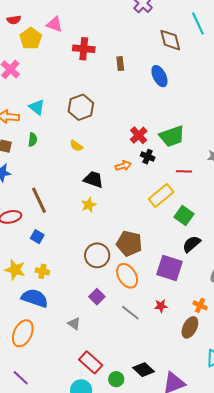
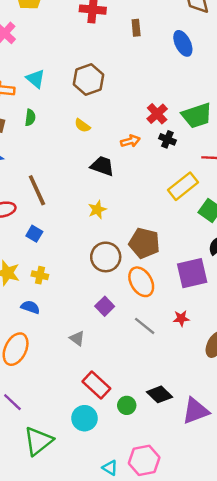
orange arrow: (123, 166) -> (130, 141), moved
yellow star: (89, 205) -> (97, 210), moved
purple square: (170, 268) -> (192, 273), turned -32
blue semicircle: (35, 298) -> (30, 307), size x0.6

